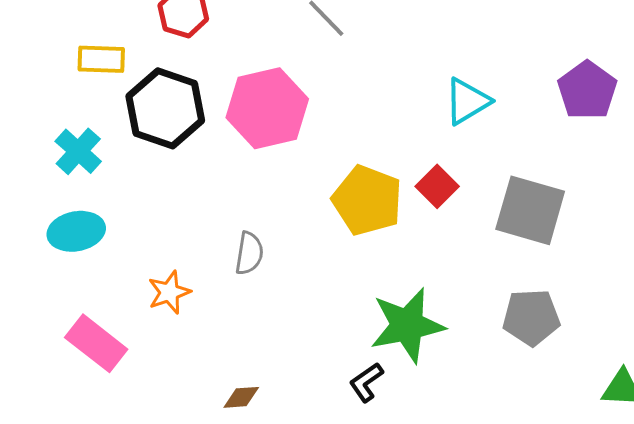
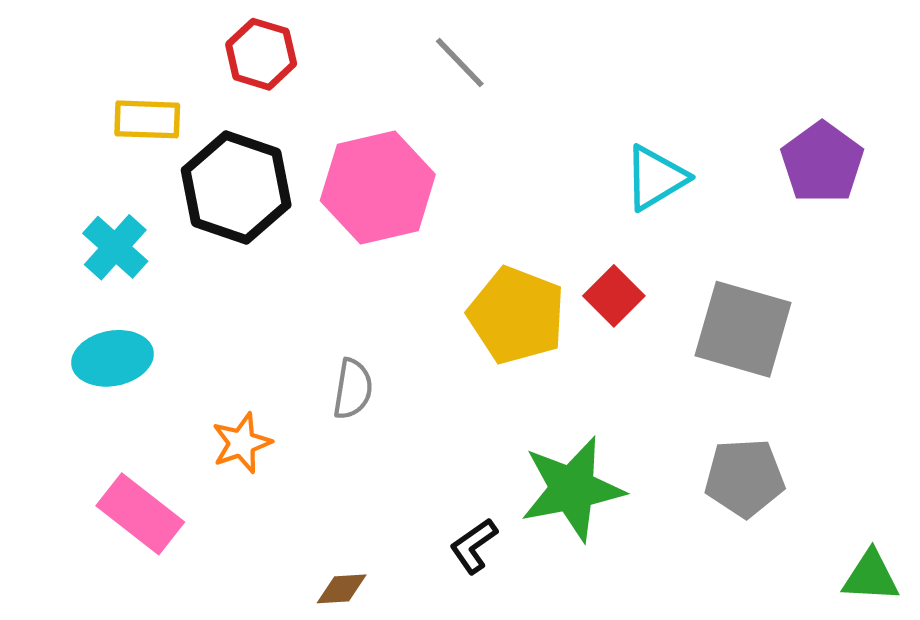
black L-shape: (366, 382) -> (474, 546), moved

